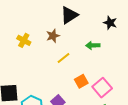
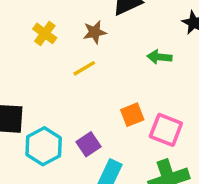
yellow line: (64, 58) -> (84, 68), moved
pink square: (102, 88) -> (166, 130), turned -36

